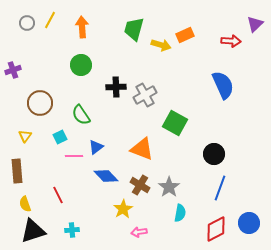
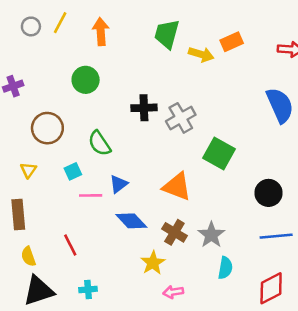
green circle: (81, 65) -> (86, 80), moved
blue line: (220, 188) -> (276, 236), turned 65

